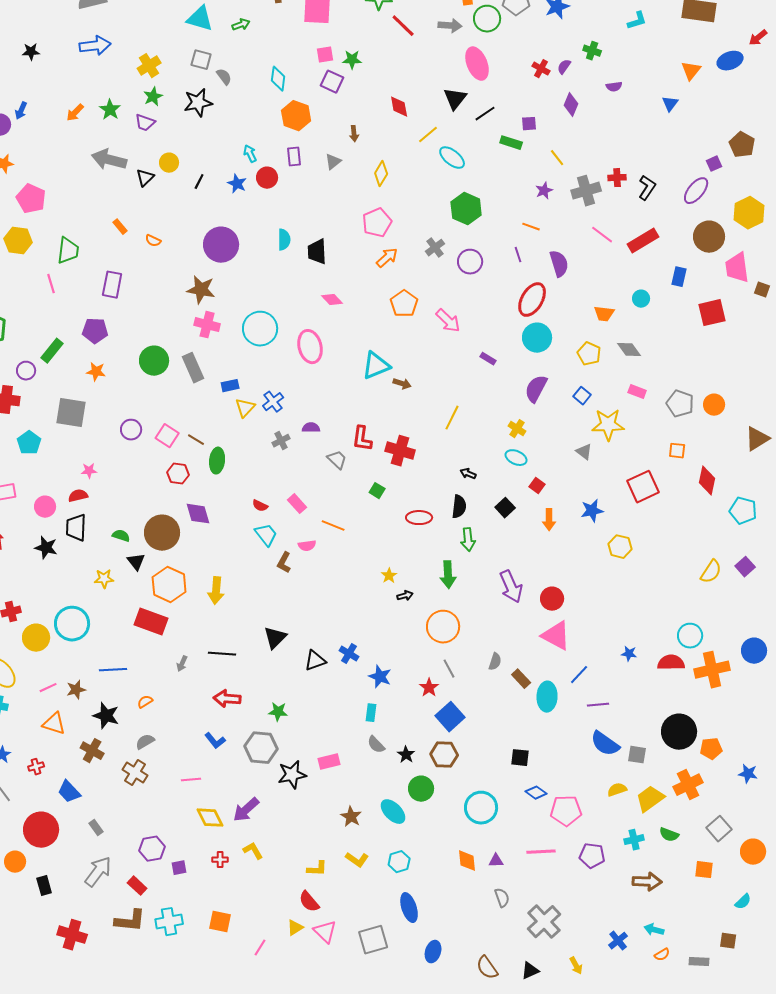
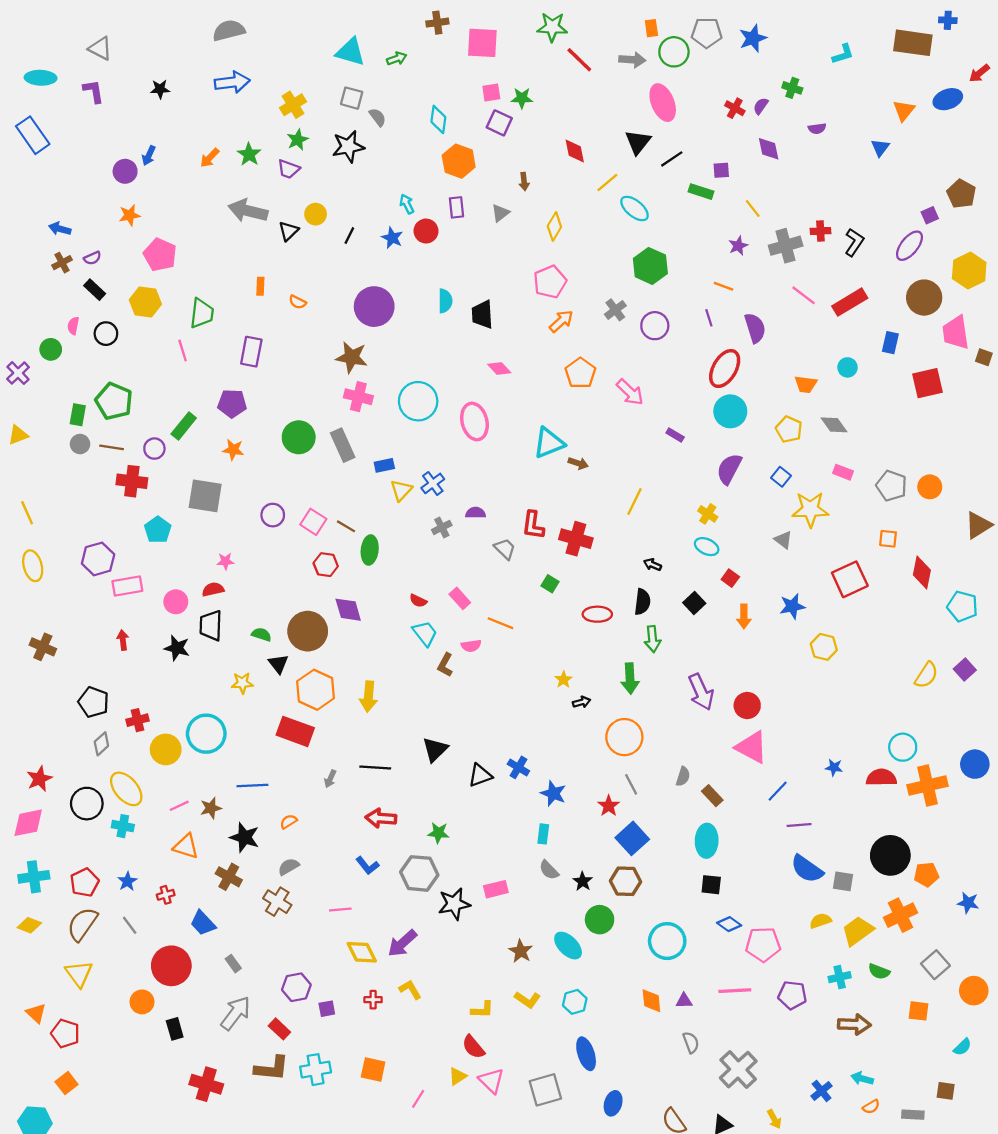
purple diamond: (571, 105) -> (769, 149), turned -35
orange rectangle: (120, 227) -> (260, 286), turned 42
cyan ellipse: (547, 697) -> (707, 841), moved

